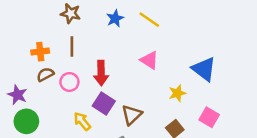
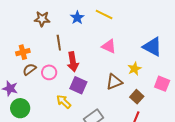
brown line: (72, 46) -> (59, 43), moved
brown triangle: (132, 115) -> (114, 82), moved, turned 30

